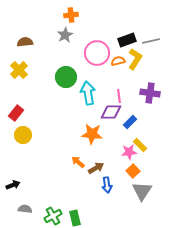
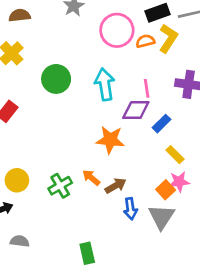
green circle: (66, 77) -> (56, 79), moved
yellow circle: (23, 135) -> (17, 180), moved
pink star: (129, 152) -> (179, 182), moved
gray triangle: (142, 191) -> (162, 217), moved
green cross: (53, 216) -> (60, 186), moved

